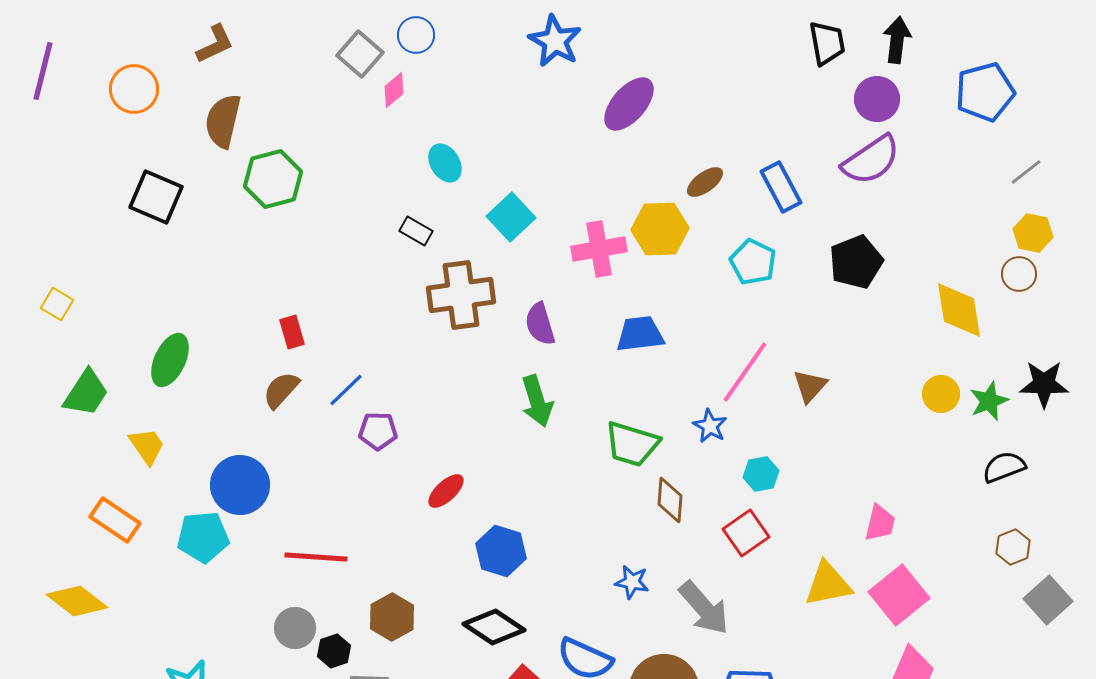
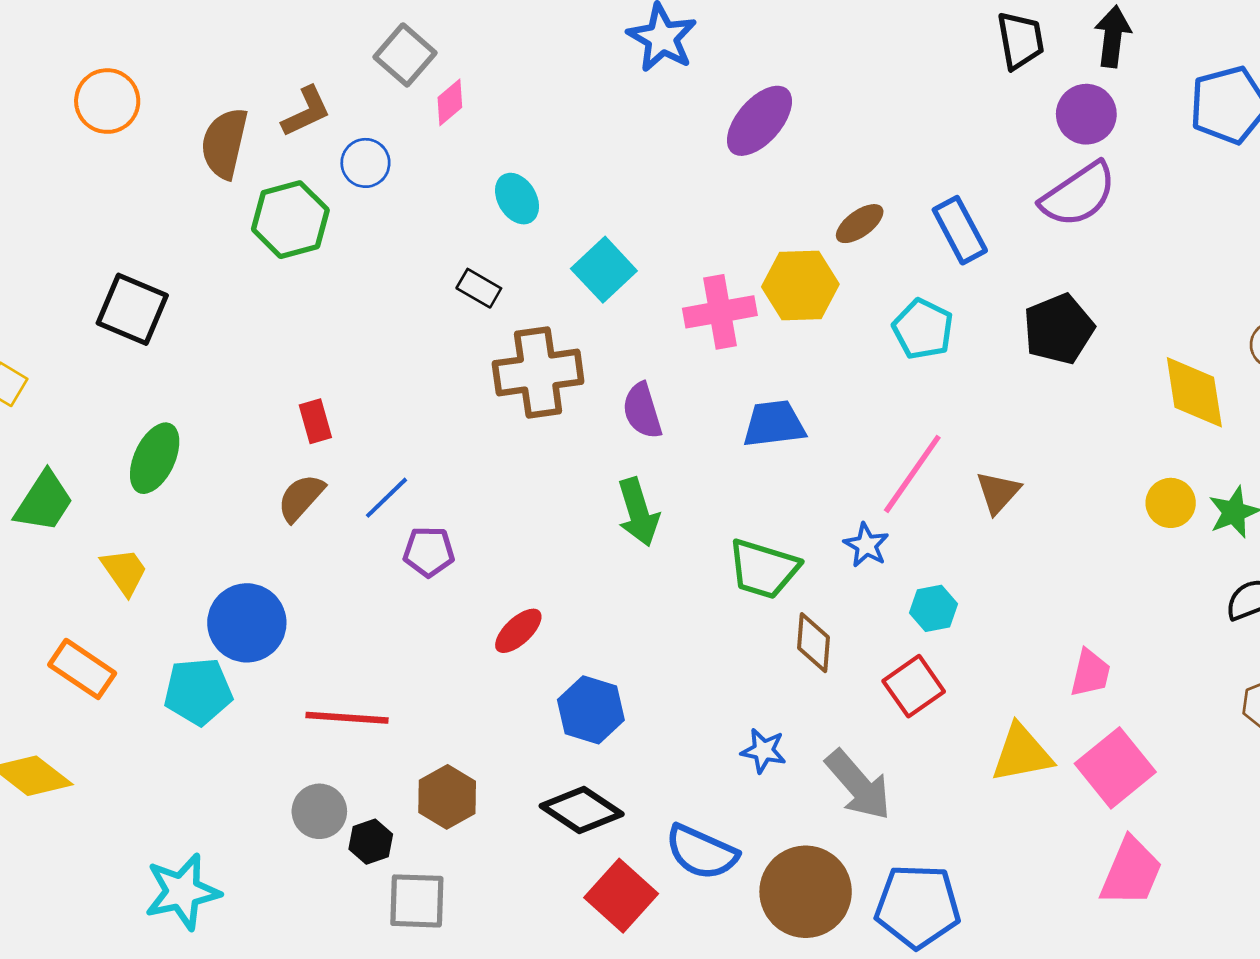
blue circle: (416, 35) -> (365, 163), moved
brown L-shape: (215, 44) -> (306, 112), moved
black square: (156, 197) -> (132, 309), moved

